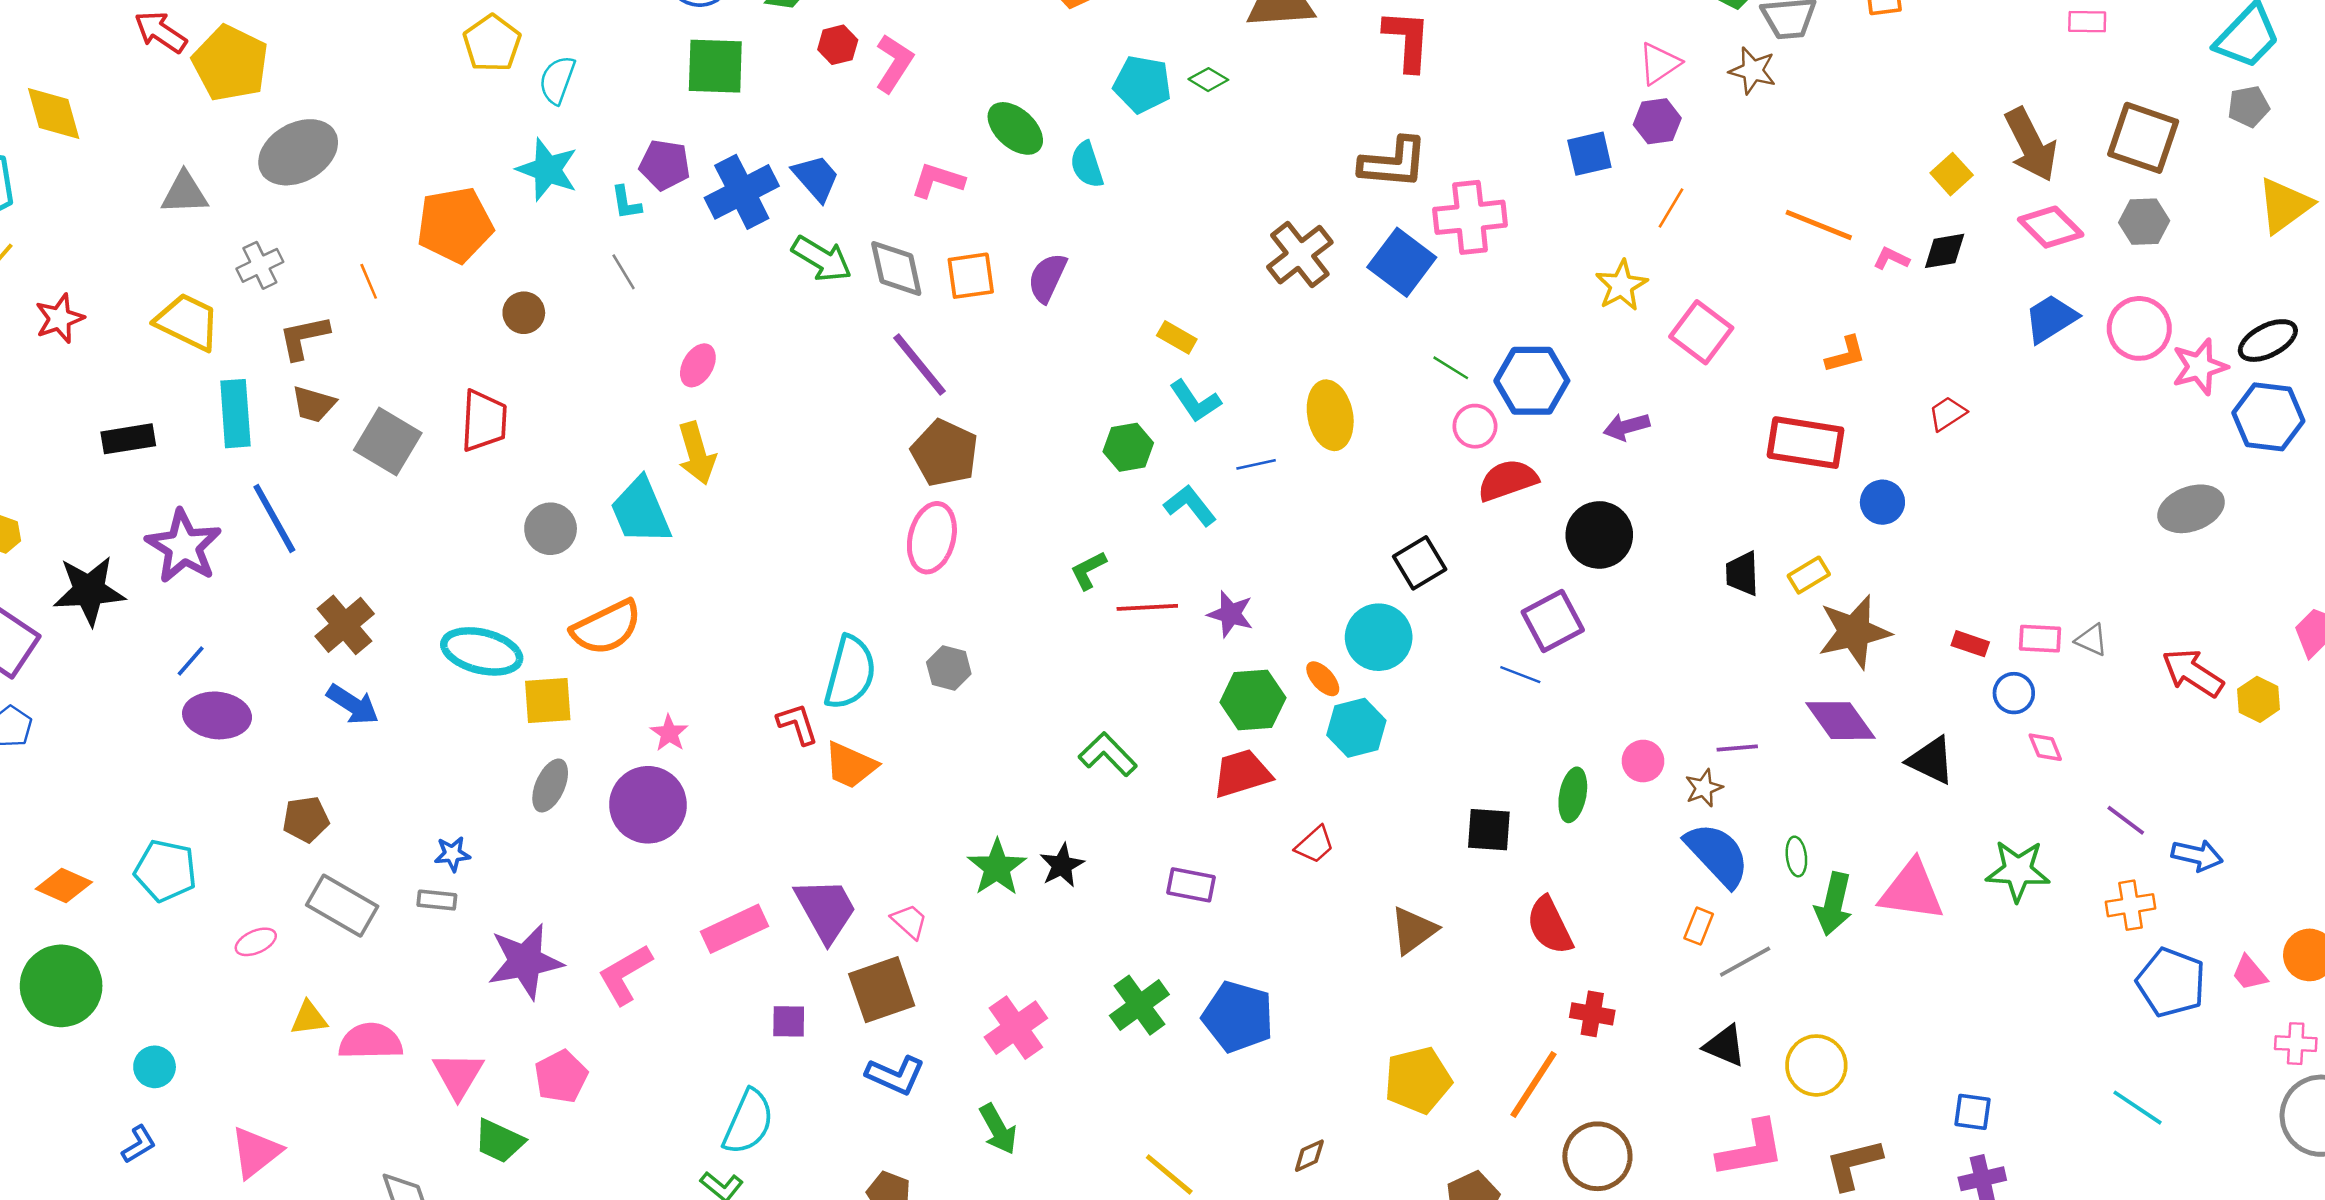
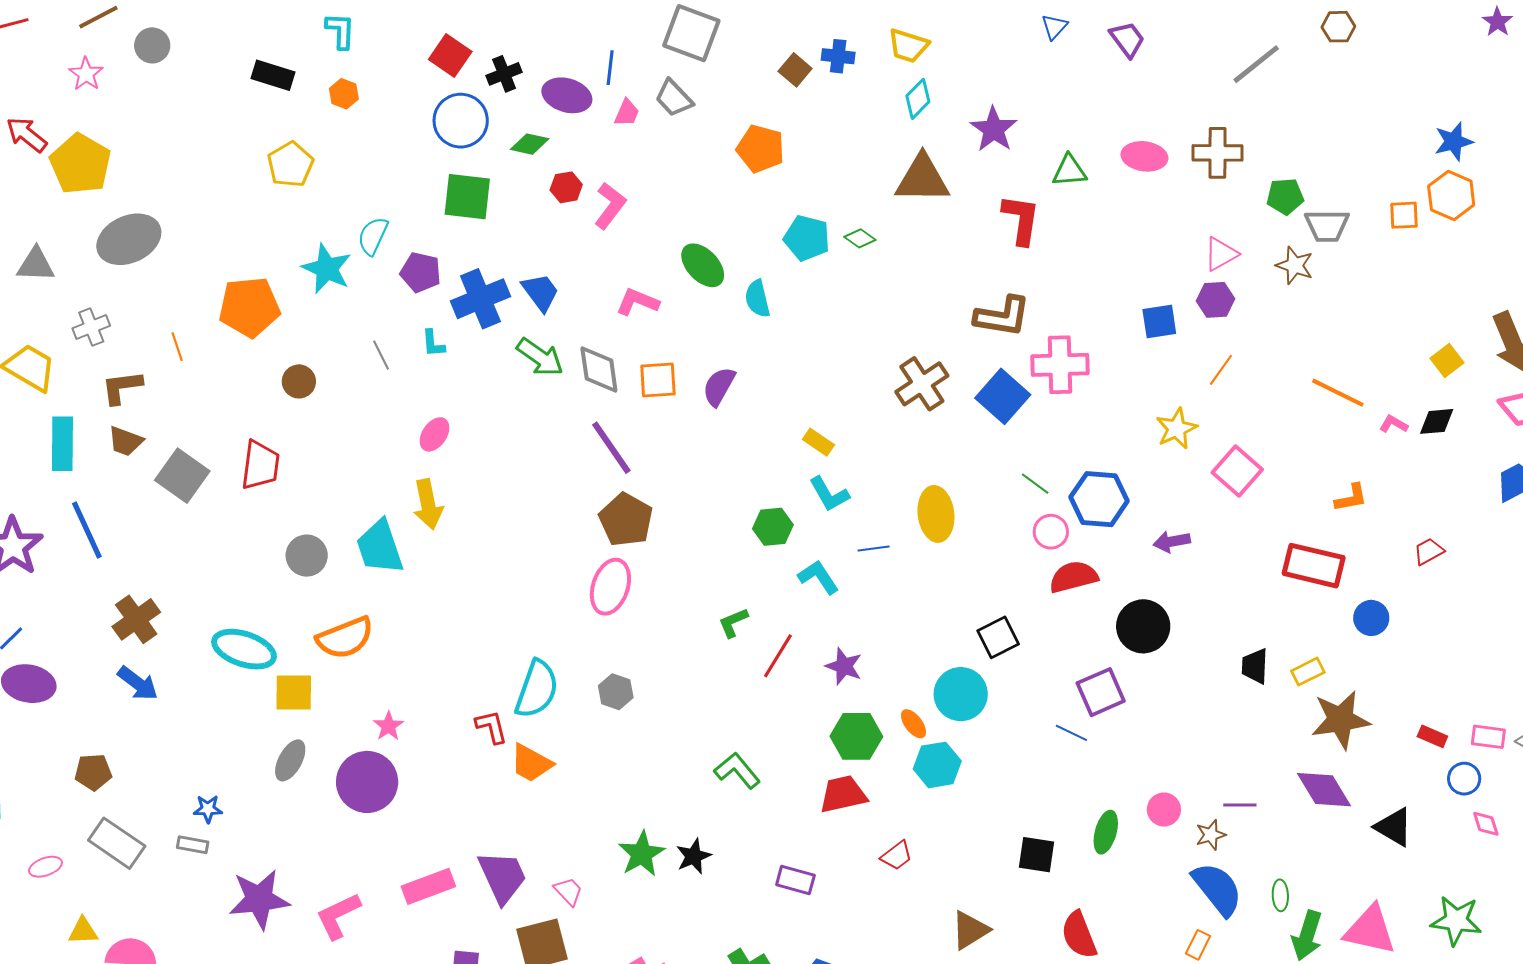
cyan semicircle: (557, 80) -> (373, 236), moved
cyan L-shape: (626, 203) -> (433, 343), moved
red line: (1147, 607) -> (778, 656), turned -60

